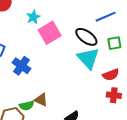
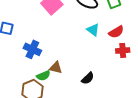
cyan triangle: (88, 58) -> (93, 30), moved, size x0.6
blue cross: (21, 66) -> (32, 49), moved

